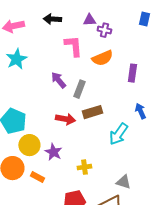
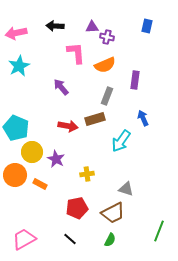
gray rectangle: (79, 89) -> (107, 96), moved

